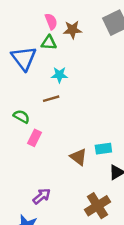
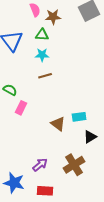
green triangle: (49, 43) -> (42, 35), moved
brown line: (51, 99) -> (45, 76), moved
purple arrow: (42, 196) -> (40, 165), moved

